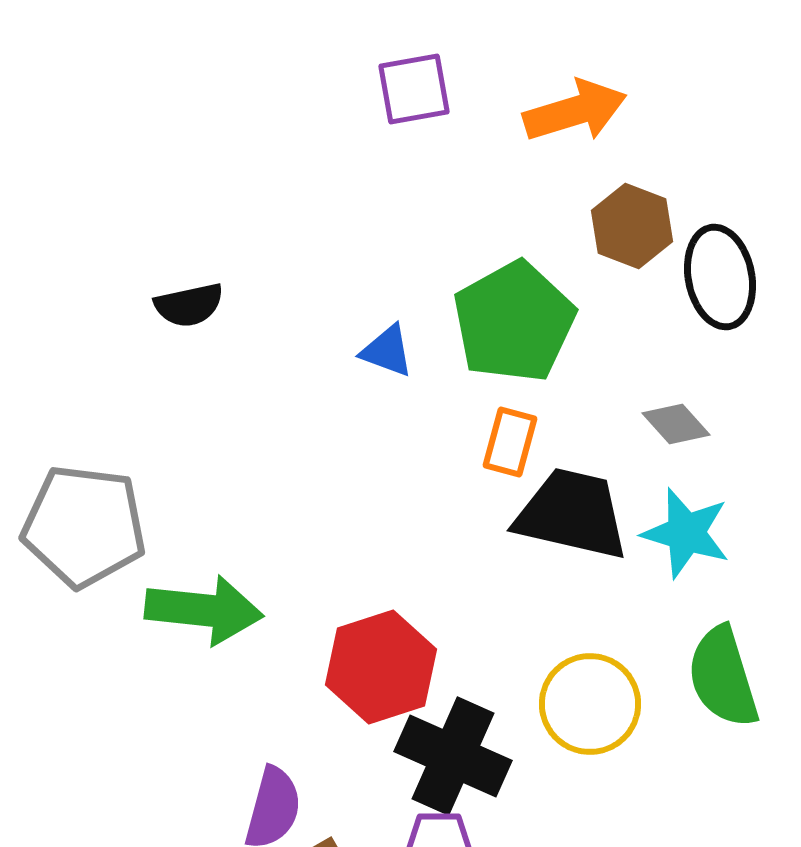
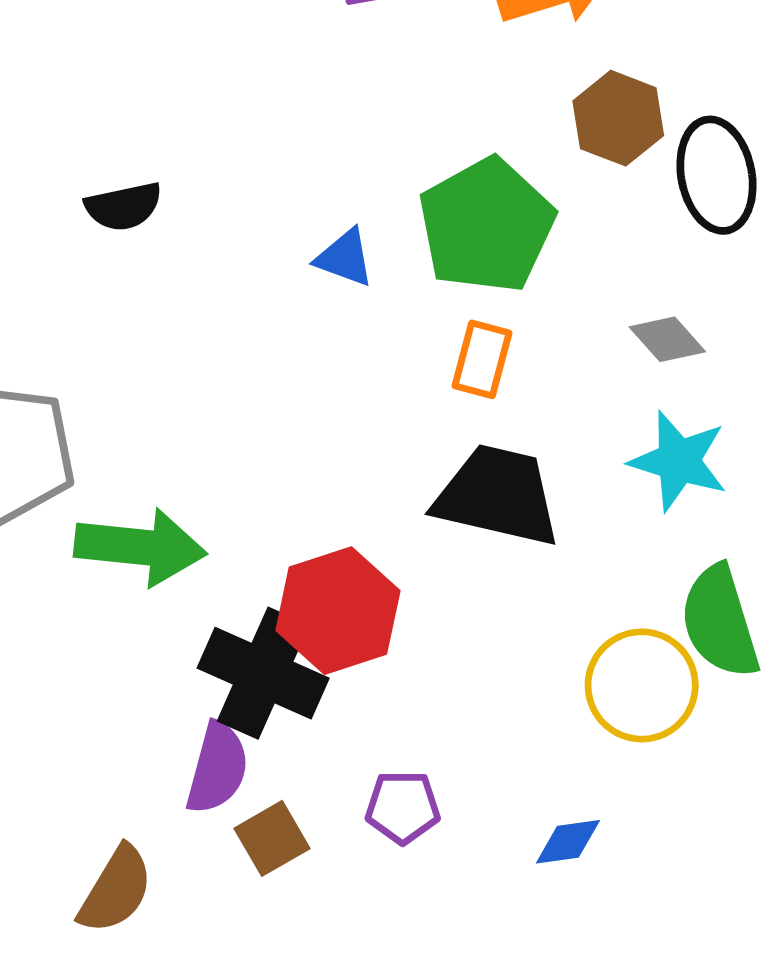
black trapezoid: (572, 514) -> (498, 496), moved
yellow circle: (590, 704) -> (642, 685), moved
black cross: (453, 756) -> (263, 673), moved

